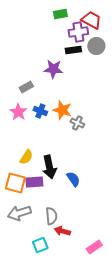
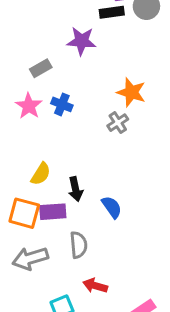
orange star: (62, 110) -> (131, 92), moved
gray cross: (77, 123) -> (118, 123), turned 32
black arrow: (49, 167) -> (75, 189), size x0.7
gray semicircle: (51, 216) -> (79, 245), moved

